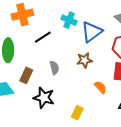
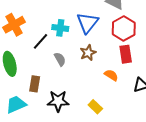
cyan cross: (69, 20) -> (60, 28), moved
gray semicircle: (54, 68) -> (60, 59), moved
yellow rectangle: (77, 113) -> (95, 107), turned -56

